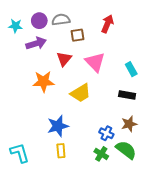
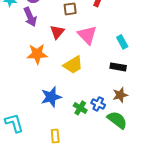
purple arrow: (36, 43) -> (30, 17), turned 84
yellow rectangle: (61, 151) -> (55, 136), moved
green cross: (101, 154) -> (80, 108), moved

